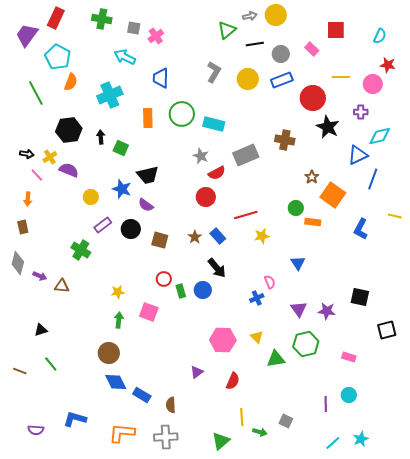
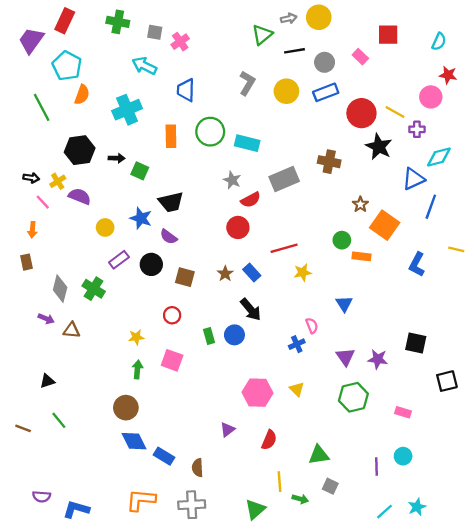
yellow line: (341, 77) -> (395, 112), moved, turned 30
black arrow: (101, 137) -> (117, 158), turned 96
gray diamond: (18, 263) -> (60, 289), moved
red circle: (164, 279) -> (172, 315), moved
green triangle: (276, 359) -> (319, 455), moved
blue L-shape: (75, 419) -> (76, 509), moved

